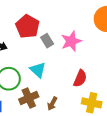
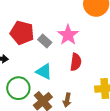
red semicircle: (80, 78) -> (76, 62), moved

